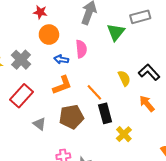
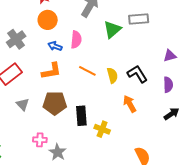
orange line: (94, 92) -> (87, 71), moved, turned -30
black rectangle: (105, 113) -> (81, 116), moved
yellow cross: (124, 134) -> (102, 129), turned -35

